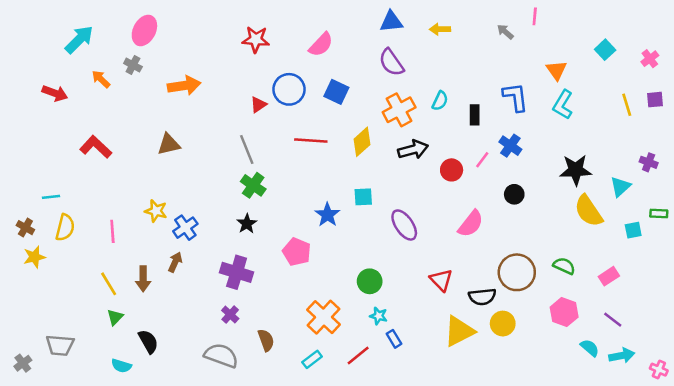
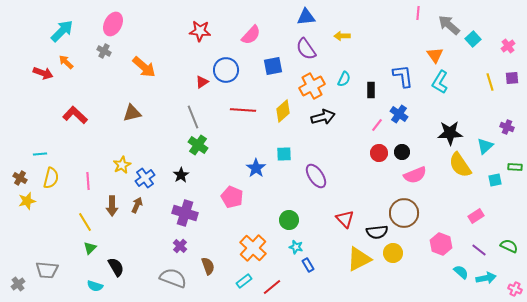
yellow arrow: (440, 29) -> (342, 36), moved
gray arrow: (505, 32) -> (449, 25), moved, size x1.6
orange arrow: (101, 79) -> (66, 62), moved
orange arrow: (184, 86) -> (144, 67), turned 50
blue square: (336, 92) -> (273, 66), moved, turned -36
red circle: (452, 170) -> (379, 153), moved
yellow star: (156, 211) -> (122, 165), turned 30
black star: (247, 224) -> (181, 175), moved
pink semicircle: (471, 224) -> (415, 175), moved, turned 30
green semicircle: (564, 266) -> (509, 246), moved
brown arrow: (143, 279) -> (112, 206), moved
red line: (358, 356) -> (272, 287), moved

